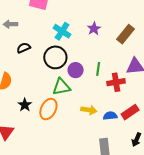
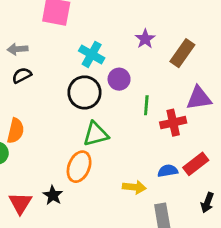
purple star: (94, 29) -> (145, 39), moved
black semicircle: (24, 48) -> (22, 75), moved
purple circle: (76, 70) -> (119, 79), moved
black star: (25, 105) -> (53, 195), moved
yellow arrow: (89, 110) -> (134, 187), moved

